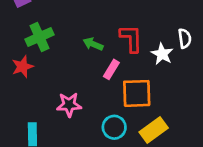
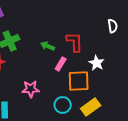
white semicircle: (185, 38) -> (113, 26), moved
white star: (162, 54) -> (97, 63), moved

